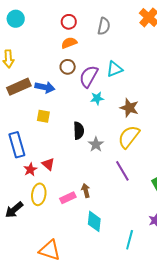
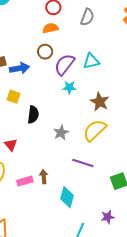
blue arrow: (45, 87) -> (20, 68), turned -30
black semicircle: (79, 131) -> (33, 115), moved
purple line: (122, 171) -> (83, 163), turned -50
cyan diamond: (94, 221) -> (67, 197), moved

